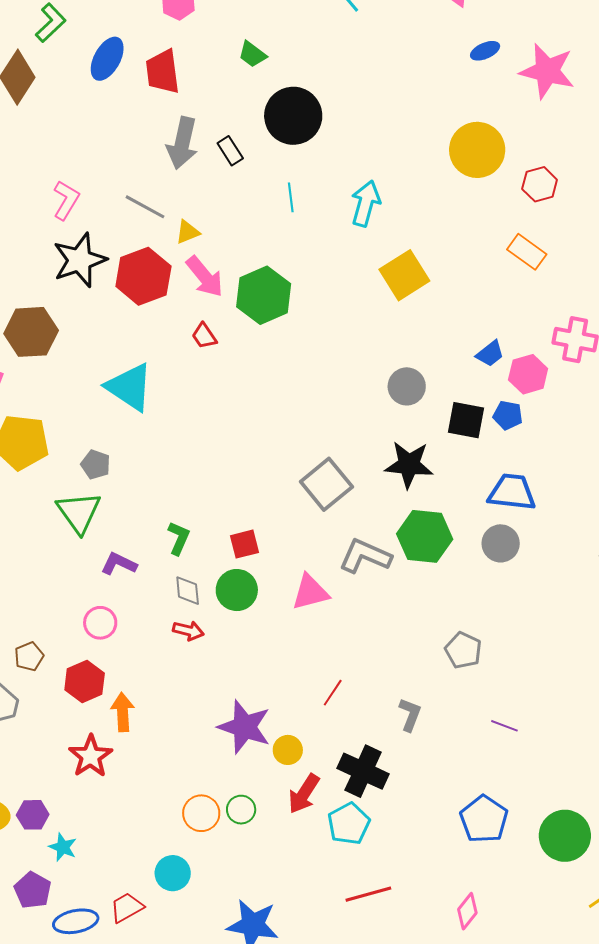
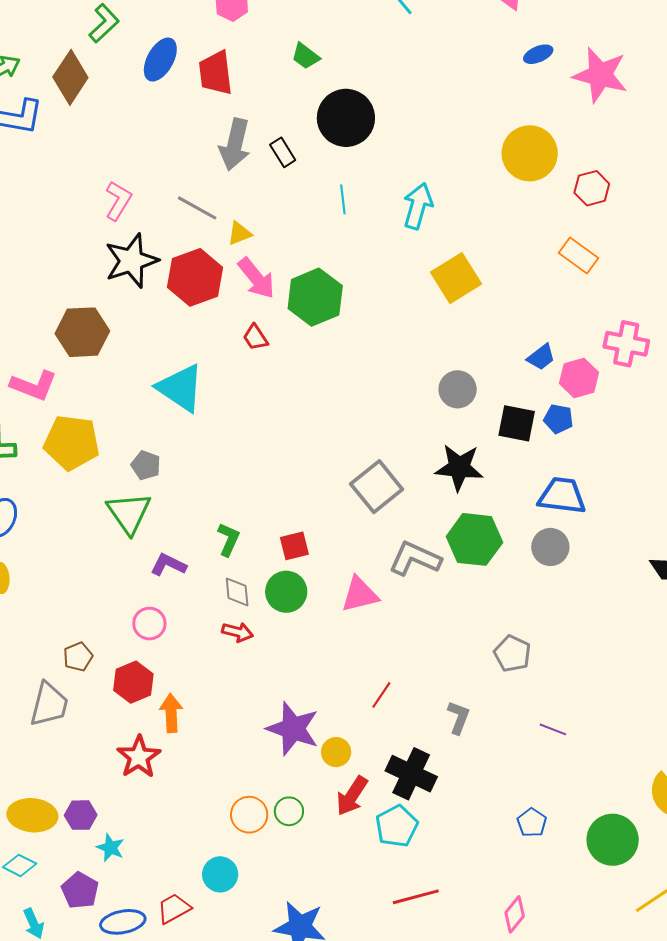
blue pentagon: (484, 819) -> (532, 823), size x0.6

